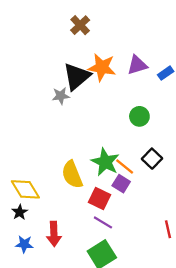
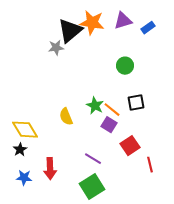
black square: (152, 159) -> (136, 103), turned 36
green star: (105, 162) -> (95, 106), size x0.7
yellow semicircle: (72, 175) -> (66, 117), size x0.7
red square: (100, 199) -> (130, 146), moved, turned 30

